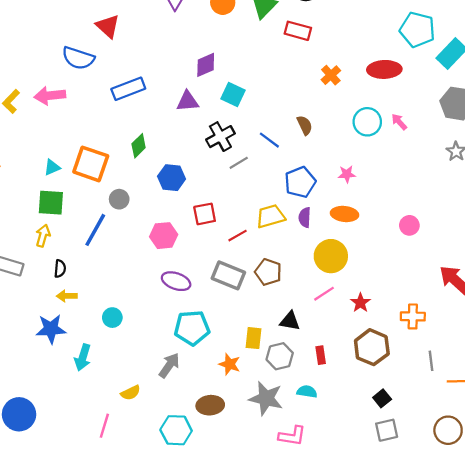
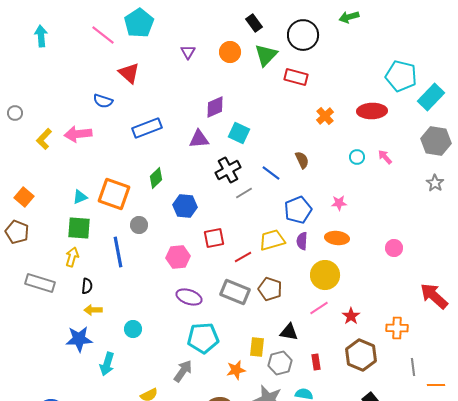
blue semicircle: (78, 58) -> (103, 101), size x0.7
cyan circle: (367, 122) -> (357, 157), size x0.6
blue line: (95, 230) -> (118, 252), turned -40
orange star: (230, 364) -> (236, 370), turned -30

